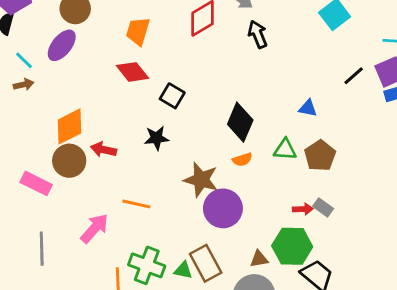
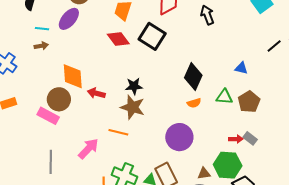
cyan line: (24, 60) -> (42, 29), turned -40
black square: (172, 96) -> (152, 36), moved, size x1.5
orange diamond: (69, 126) -> (73, 76), turned -68
brown circle: (69, 161) -> (59, 99), moved
brown star: (201, 180) -> (133, 107), moved

